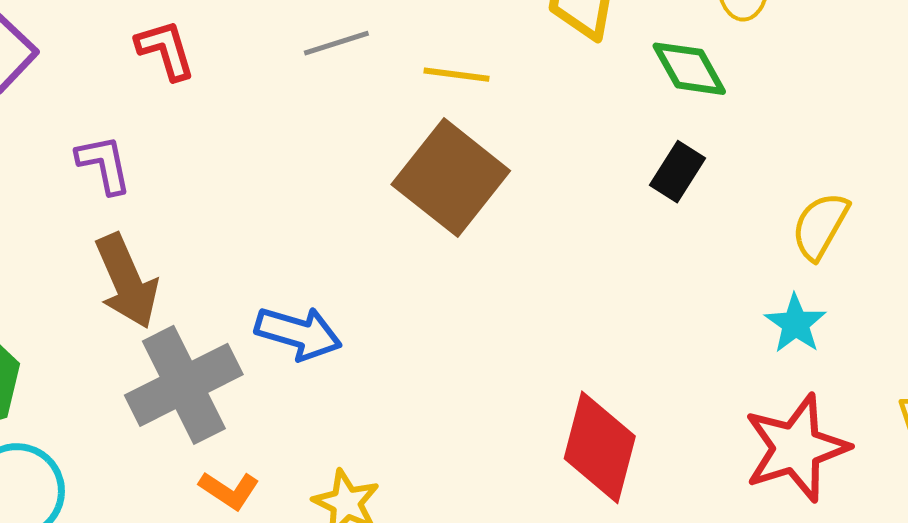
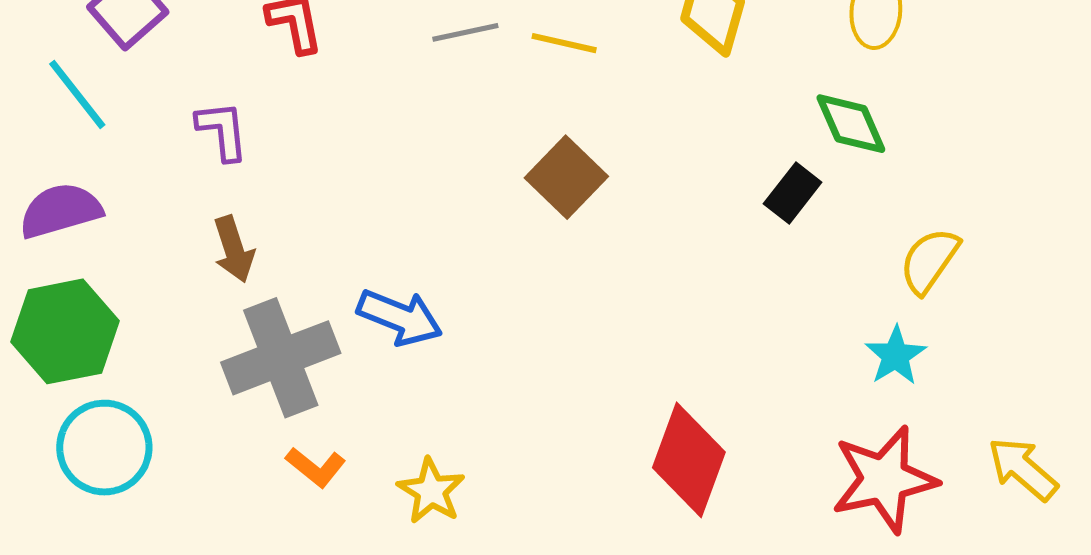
green diamond: (689, 69) -> (851, 124), moved
yellow line: (456, 75) -> (564, 43), moved
brown square: (451, 178) -> (566, 177), size x0.7
brown arrow: (127, 281) -> (234, 249), size x0.7

